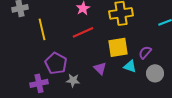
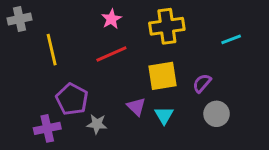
cyan triangle: (130, 66) -> (164, 115), moved, turned 40

